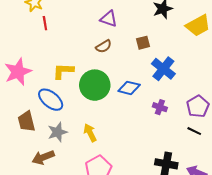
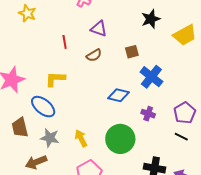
red line: (45, 23) -> (65, 42), moved
green circle: (95, 85) -> (120, 139), moved
gray star: (57, 132) -> (50, 138), turned 30

